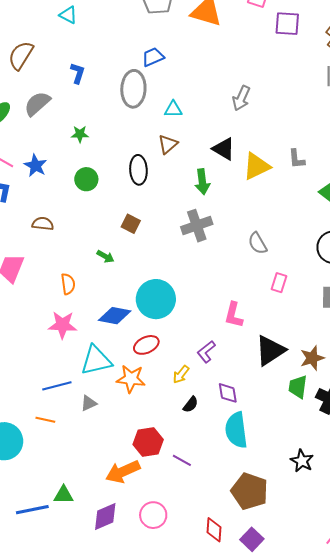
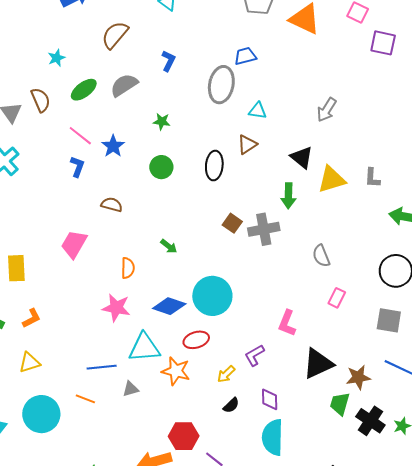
green arrow: (202, 182) -> (288, 196), moved
brown square: (131, 224) -> (232, 223), moved

